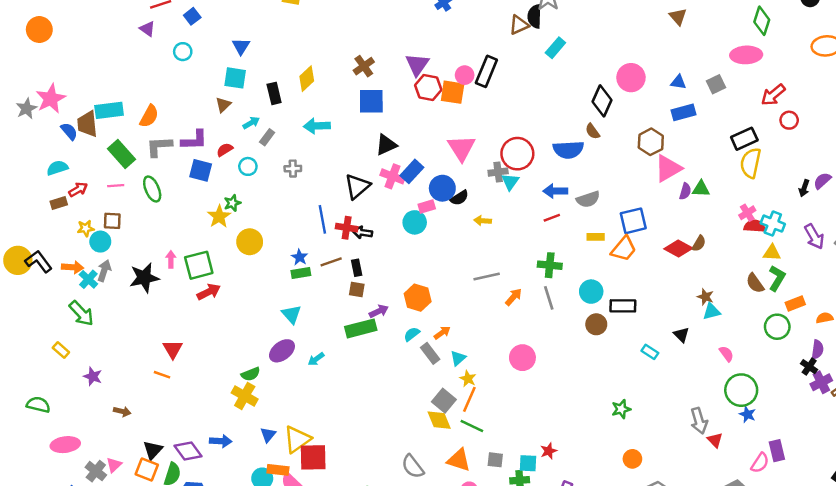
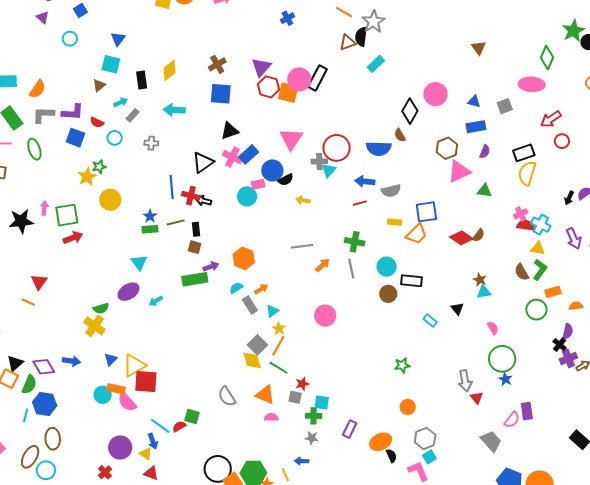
pink circle: (465, 75) -> (299, 79), size x1.5
red semicircle: (225, 150) -> (97, 122), turned -128
purple semicircle: (685, 191) -> (485, 152), moved
red star: (549, 451) -> (302, 384), moved

